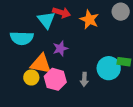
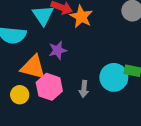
orange star: (89, 19) -> (81, 17), moved
yellow circle: (31, 77) -> (20, 95), moved

